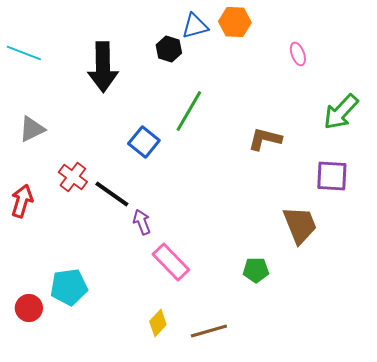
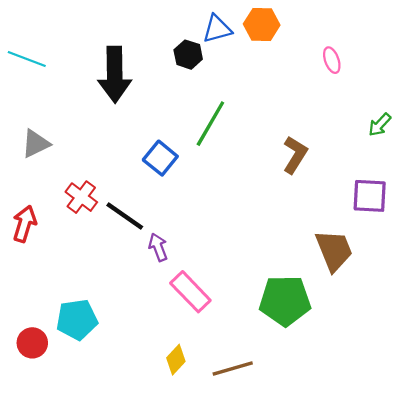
green arrow: (341, 112) -> (380, 125), size x0.6
brown L-shape: (265, 139) -> (295, 155), turned 108
green pentagon: (256, 270) -> (285, 301), size x1.8

